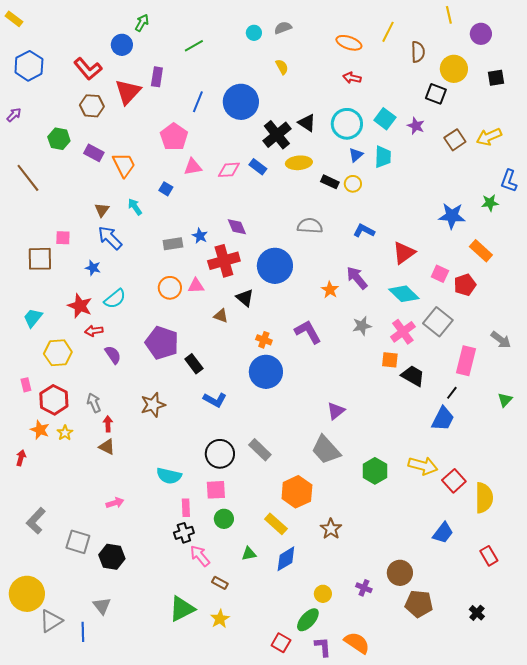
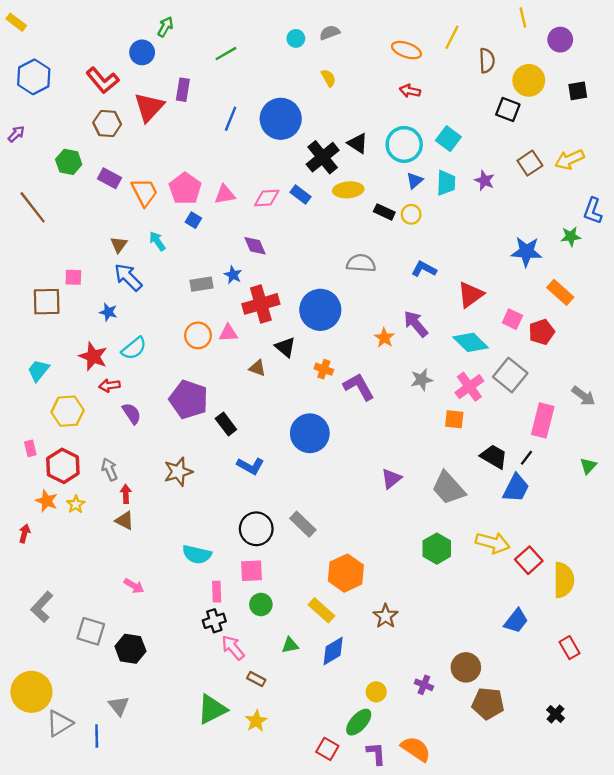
purple star: (416, 126) -> (485, 181), moved
pink pentagon: (174, 137) -> (185, 189), moved
purple diamond: (237, 227) -> (255, 246), moved
orange cross: (264, 340) -> (324, 369), moved
black trapezoid: (413, 376) -> (494, 457), moved
gray trapezoid: (326, 450) -> (448, 488), moved
pink arrow: (115, 503) -> (134, 586), turned 48

